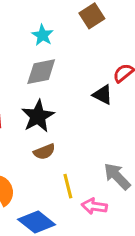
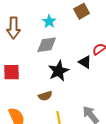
black star: (38, 116) -> (59, 71), moved

